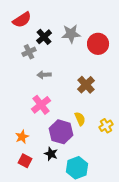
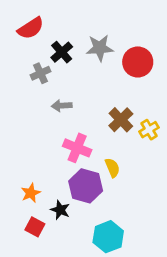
pink cross: (41, 105) -> (77, 148), moved, turned -30
yellow cross: (106, 126) -> (149, 130), moved
black star: (51, 154) -> (60, 210), moved

